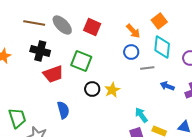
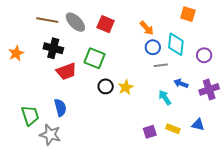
orange square: (159, 21) -> (188, 14), moved, turned -35
blue circle: (131, 52) -> (153, 47), moved
blue semicircle: (63, 110) -> (60, 108), moved
cyan arrow: (141, 115) -> (165, 97), moved

